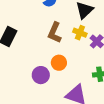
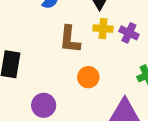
purple circle: (41, 75) -> (44, 105), moved

